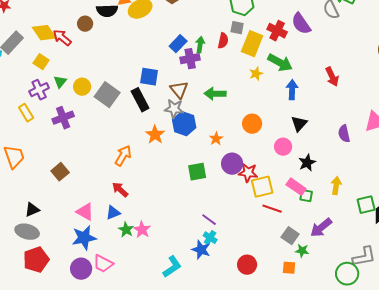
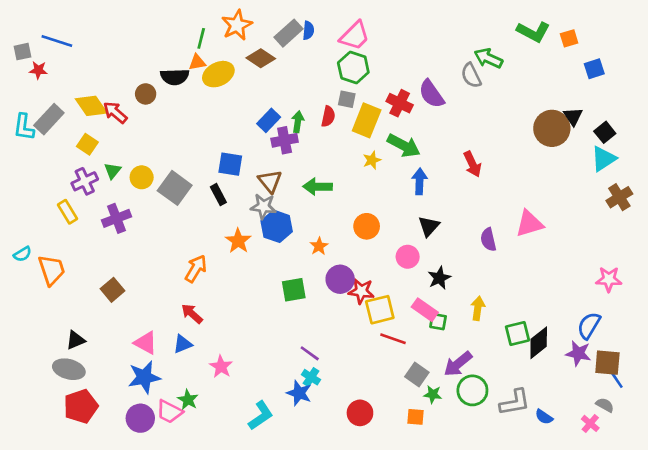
black rectangle: (140, 100) -> (218, 195), size x0.7
green star: (126, 230) -> (188, 400), moved
green circle: (347, 274) -> (472, 390), moved

